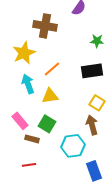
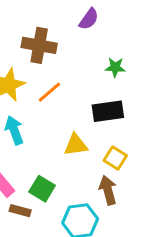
orange line: (52, 69) -> (49, 92), moved
yellow triangle: (50, 96) -> (76, 145), moved

